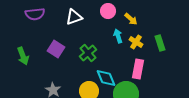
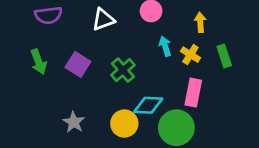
yellow arrow: (131, 19) -> (200, 22), moved, turned -136
green arrow: (23, 56) -> (39, 62), moved
cyan diamond: (106, 78) -> (148, 105), turned -65

